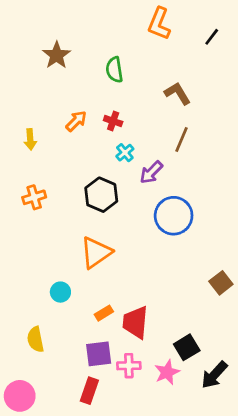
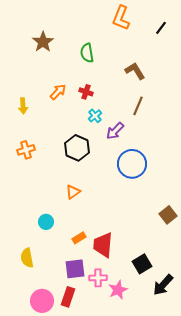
orange triangle: (96, 253) -> (73, 192), size x0.6
pink star: (167, 372) -> (118, 290), moved
pink circle: (20, 396) -> (42, 301), moved

